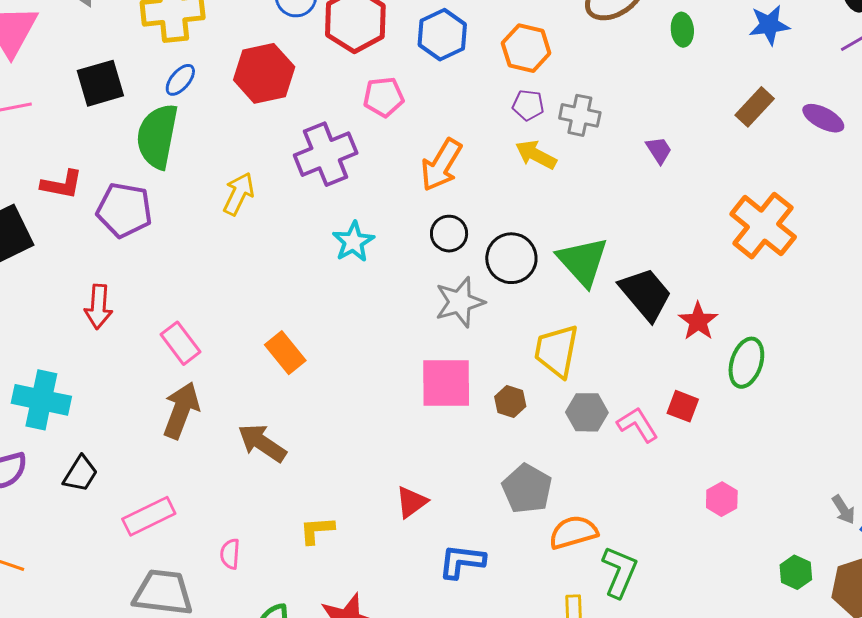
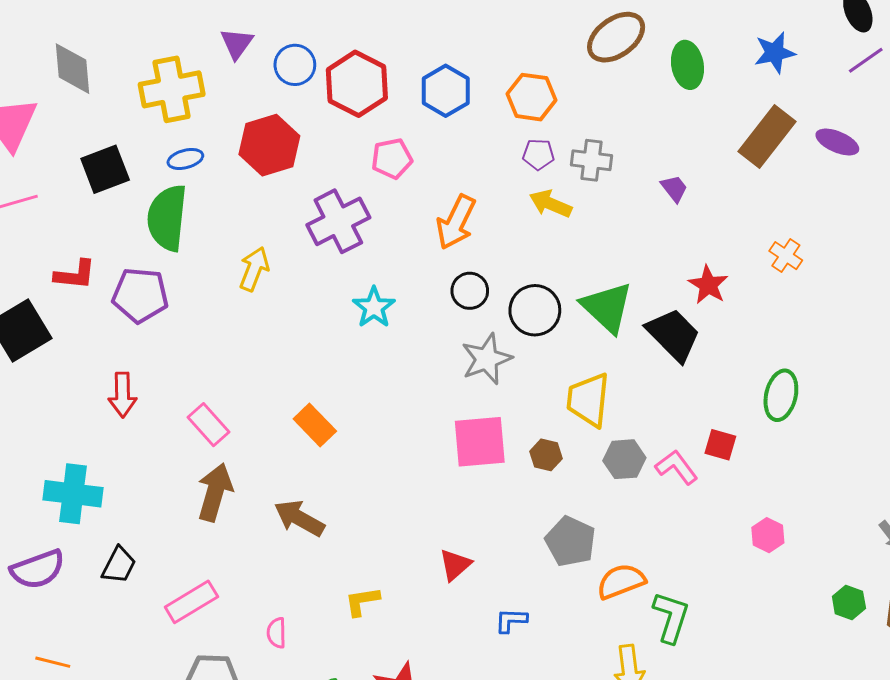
green ellipse: (682, 30) -> (687, 65), size x1.4
blue ellipse: (180, 80) -> (185, 159), turned 40
brown rectangle: (755, 107) -> (767, 137), size x1.5
orange cross: (763, 226) -> (786, 256), size x0.5
red star: (698, 321) -> (708, 285), moved
blue L-shape: (462, 561) -> (511, 620), size x0.7

